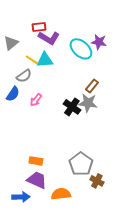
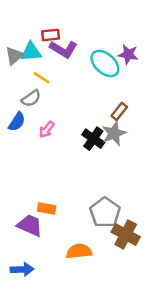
cyan triangle: (45, 60) -> (31, 52), moved
gray star: (88, 103) -> (114, 133), turned -30
purple trapezoid: (37, 180) -> (30, 225), moved
brown cross: (97, 181) -> (126, 234), size x1.5
blue arrow: (21, 197) -> (22, 269), moved

